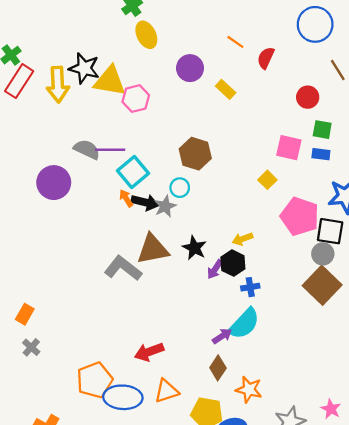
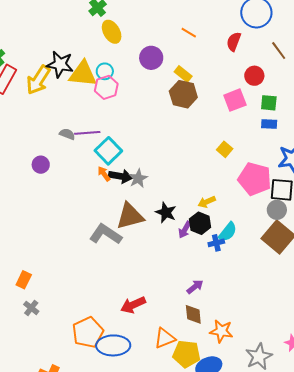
red semicircle: (266, 58) -> (234, 42), moved
yellow arrow: (58, 85) -> (38, 80), turned 40
pink square: (289, 148) -> (235, 100), moved, turned -30
gray semicircle: (87, 149) -> (67, 134), size x0.7
brown hexagon: (195, 154) -> (183, 94), moved
purple circle: (54, 183) -> (41, 165), size x0.6
cyan circle: (180, 188) -> (105, 71), moved
cyan semicircle: (244, 324) -> (228, 232), moved, size x0.7
brown diamond: (218, 368) -> (193, 314), turned -35
orange triangle: (166, 391) -> (165, 338), moved

